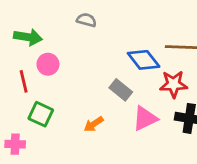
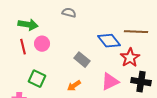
red line: (24, 81) -> (23, 47), moved
red star: (174, 84) -> (130, 58), turned -30
gray rectangle: (121, 90) -> (82, 60), moved

